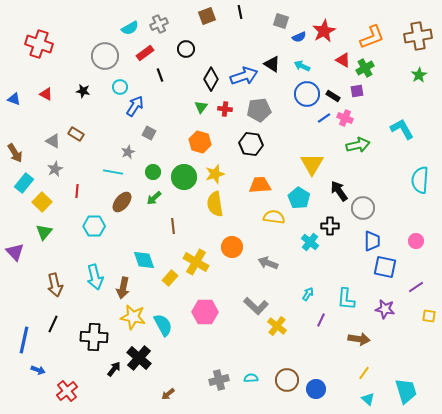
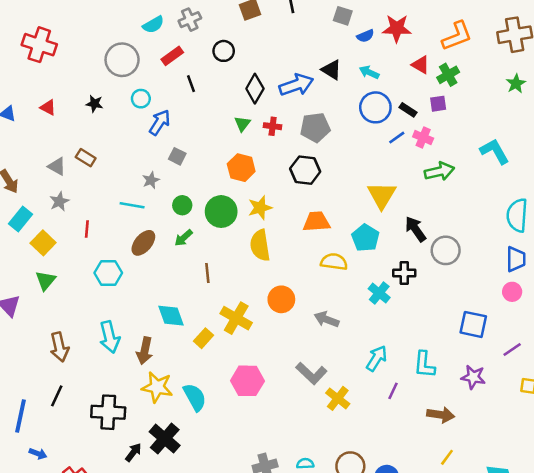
red star: (324, 31) -> (397, 28), turned 30
blue trapezoid: (372, 241) -> (516, 259), moved
cyan arrow: (308, 294) -> (377, 358), size x1.5

